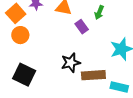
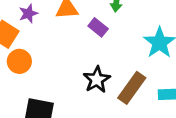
brown rectangle: (93, 75) -> (132, 88), turned -35

